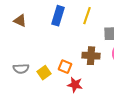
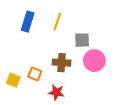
yellow square: (44, 73) -> (13, 80), turned -32
red star: (75, 85) -> (56, 92), moved

